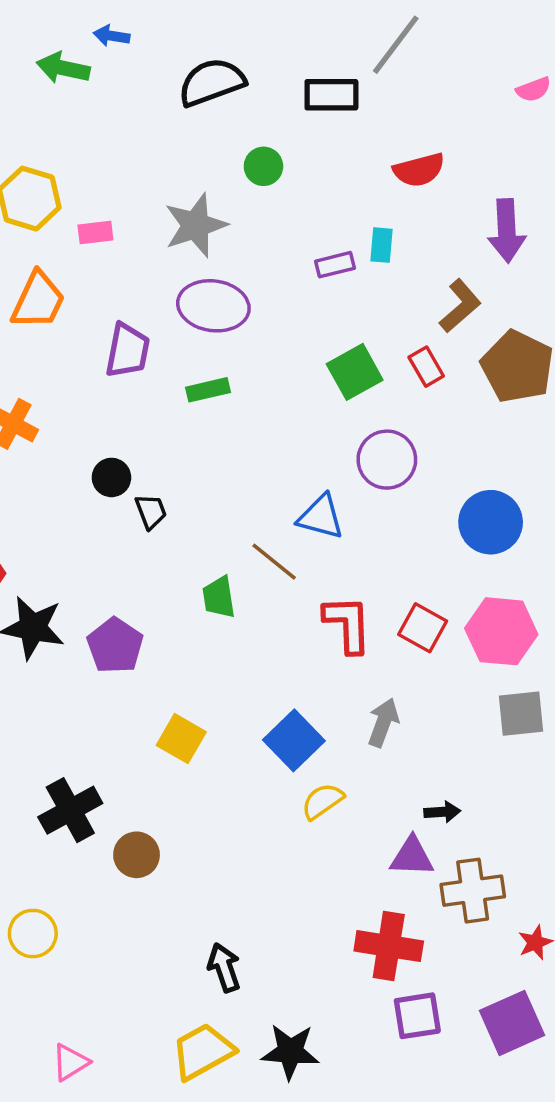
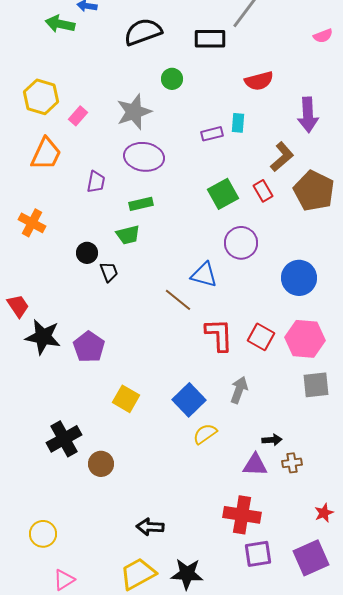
pink rectangle: (95, 232) -> (78, 116), turned -42
purple trapezoid: (128, 351) -> (96, 182), size x0.7
green trapezoid: (219, 597) -> (128, 235), moved, turned -95
brown cross: (473, 891) -> (292, 463), moved, size x0.6
yellow circle: (33, 933) -> (43, 534), moved
black arrow: (224, 967) -> (150, 527), turned -68

